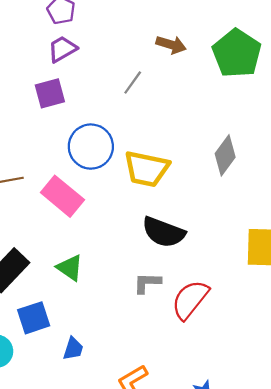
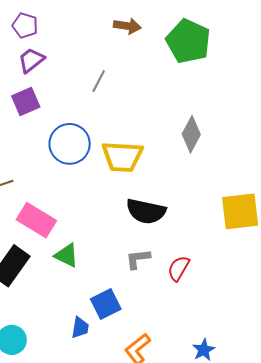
brown arrow: (171, 45) -> (127, 26), moved
pink rectangle: (62, 196) -> (36, 220), moved
red semicircle: (190, 300) -> (179, 268), size x0.7
blue square: (34, 318) -> (106, 304), moved

